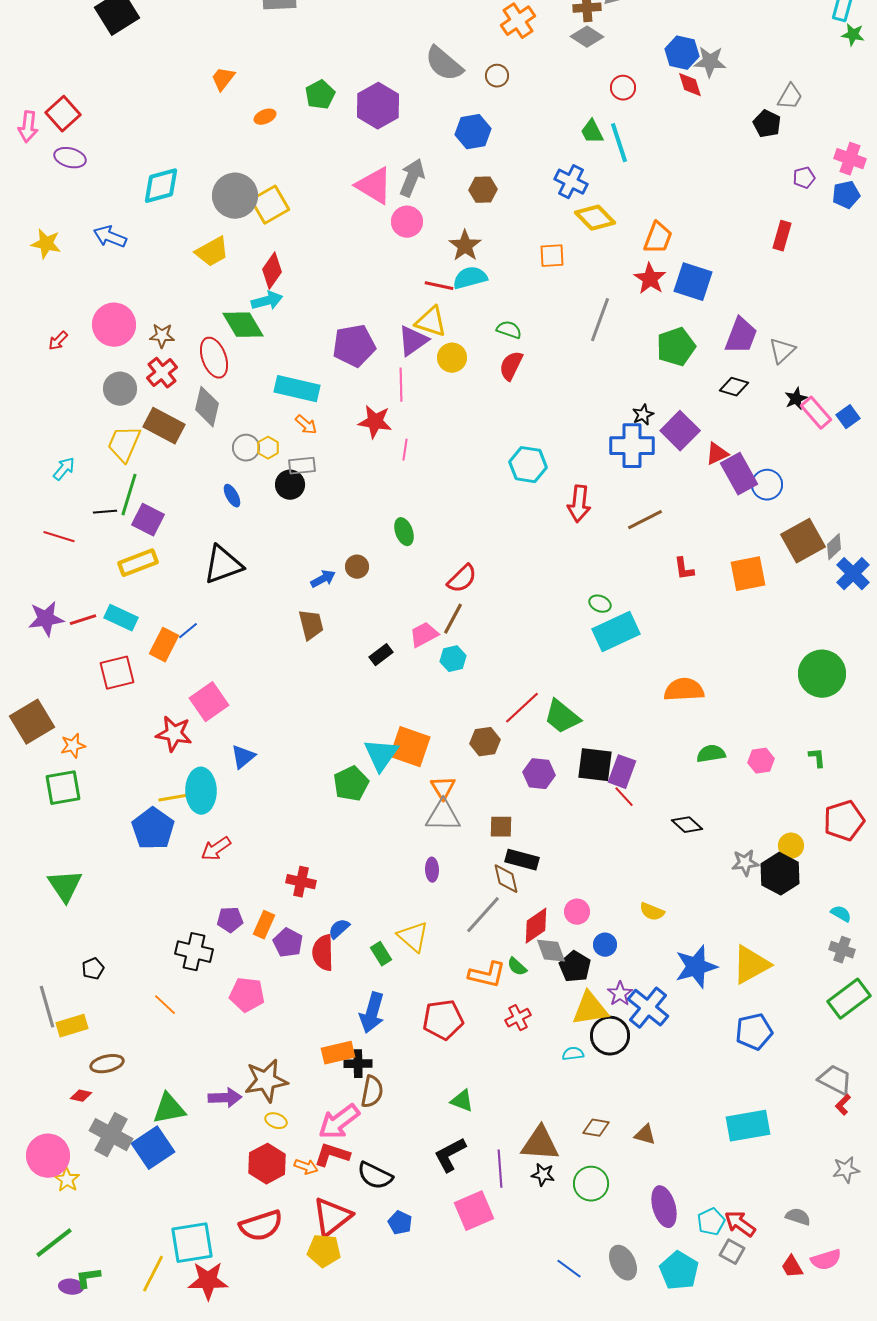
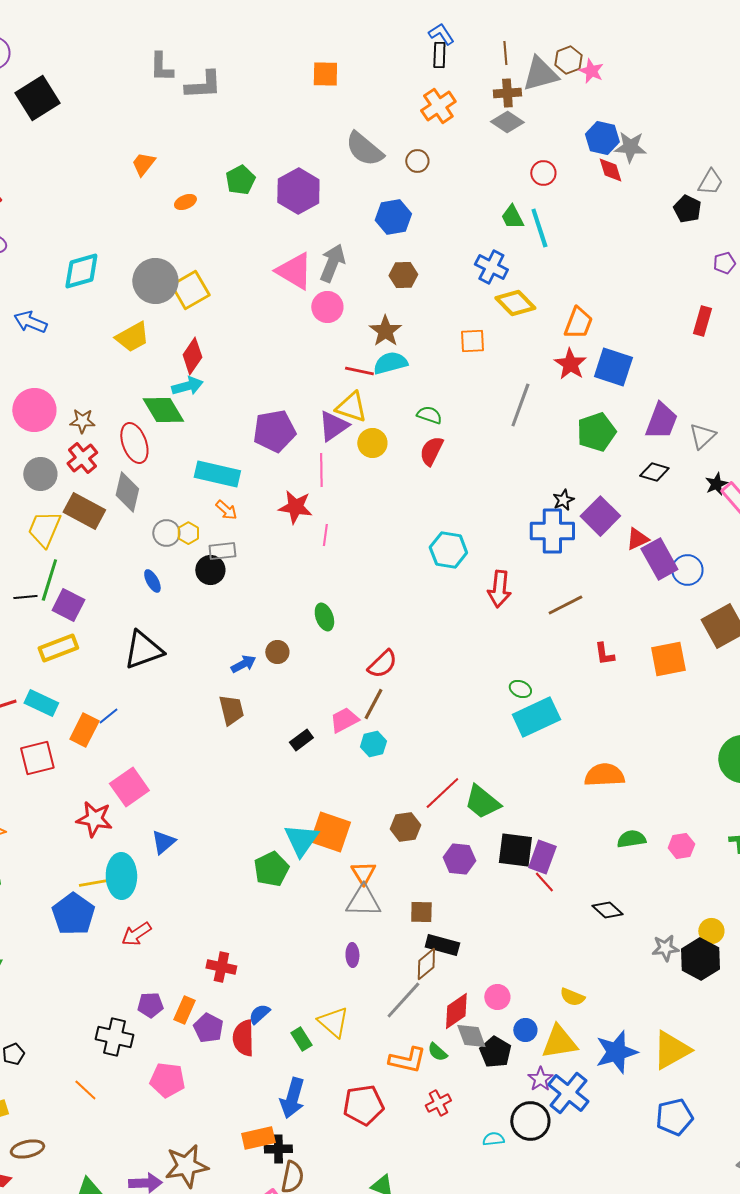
brown diamond: (506, 879) -> (426, 964), turned 64
yellow triangle: (590, 1009) -> (559, 1042), moved

